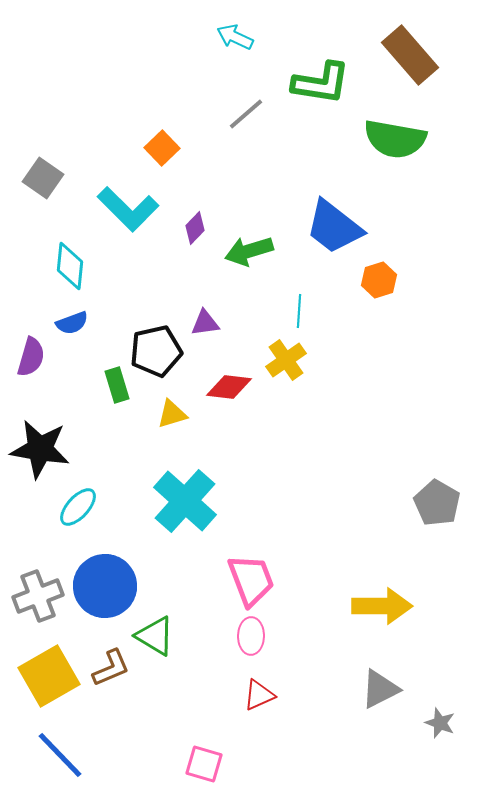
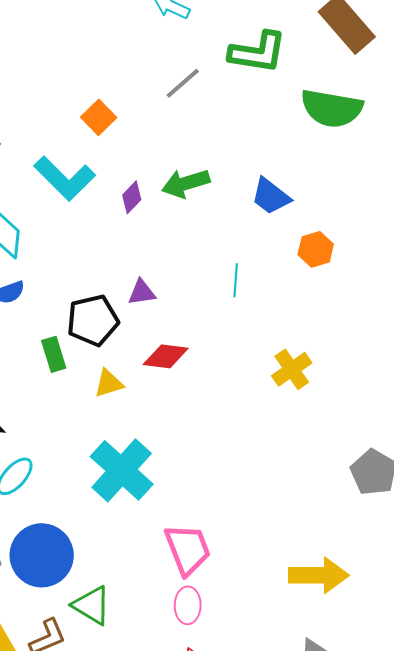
blue trapezoid: (334, 227) -> (271, 196), size x0.7
green arrow: (249, 251) -> (186, 183), moved
yellow cross: (286, 360) -> (292, 369), moved

